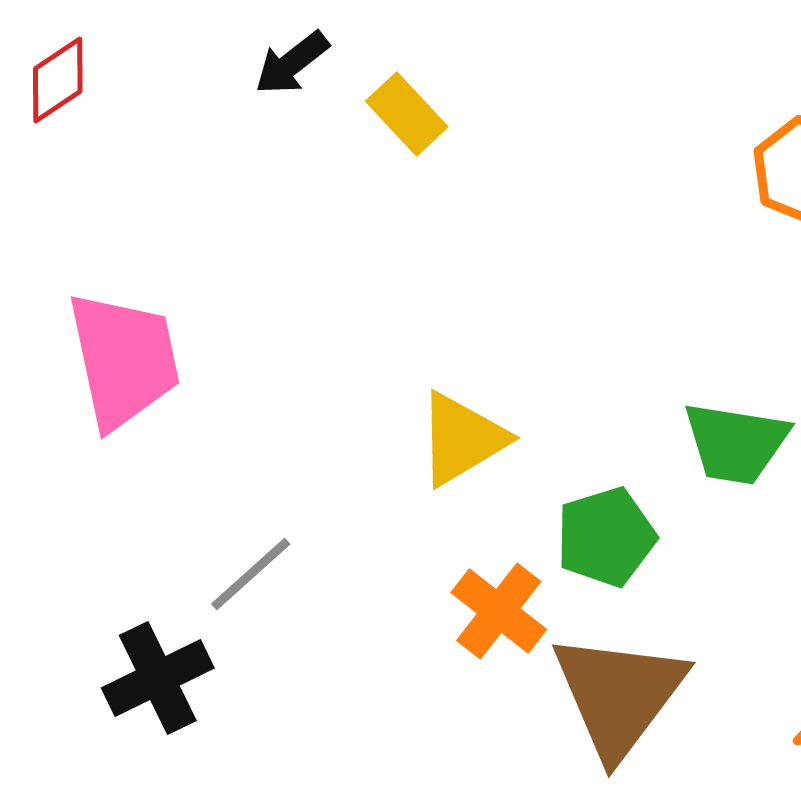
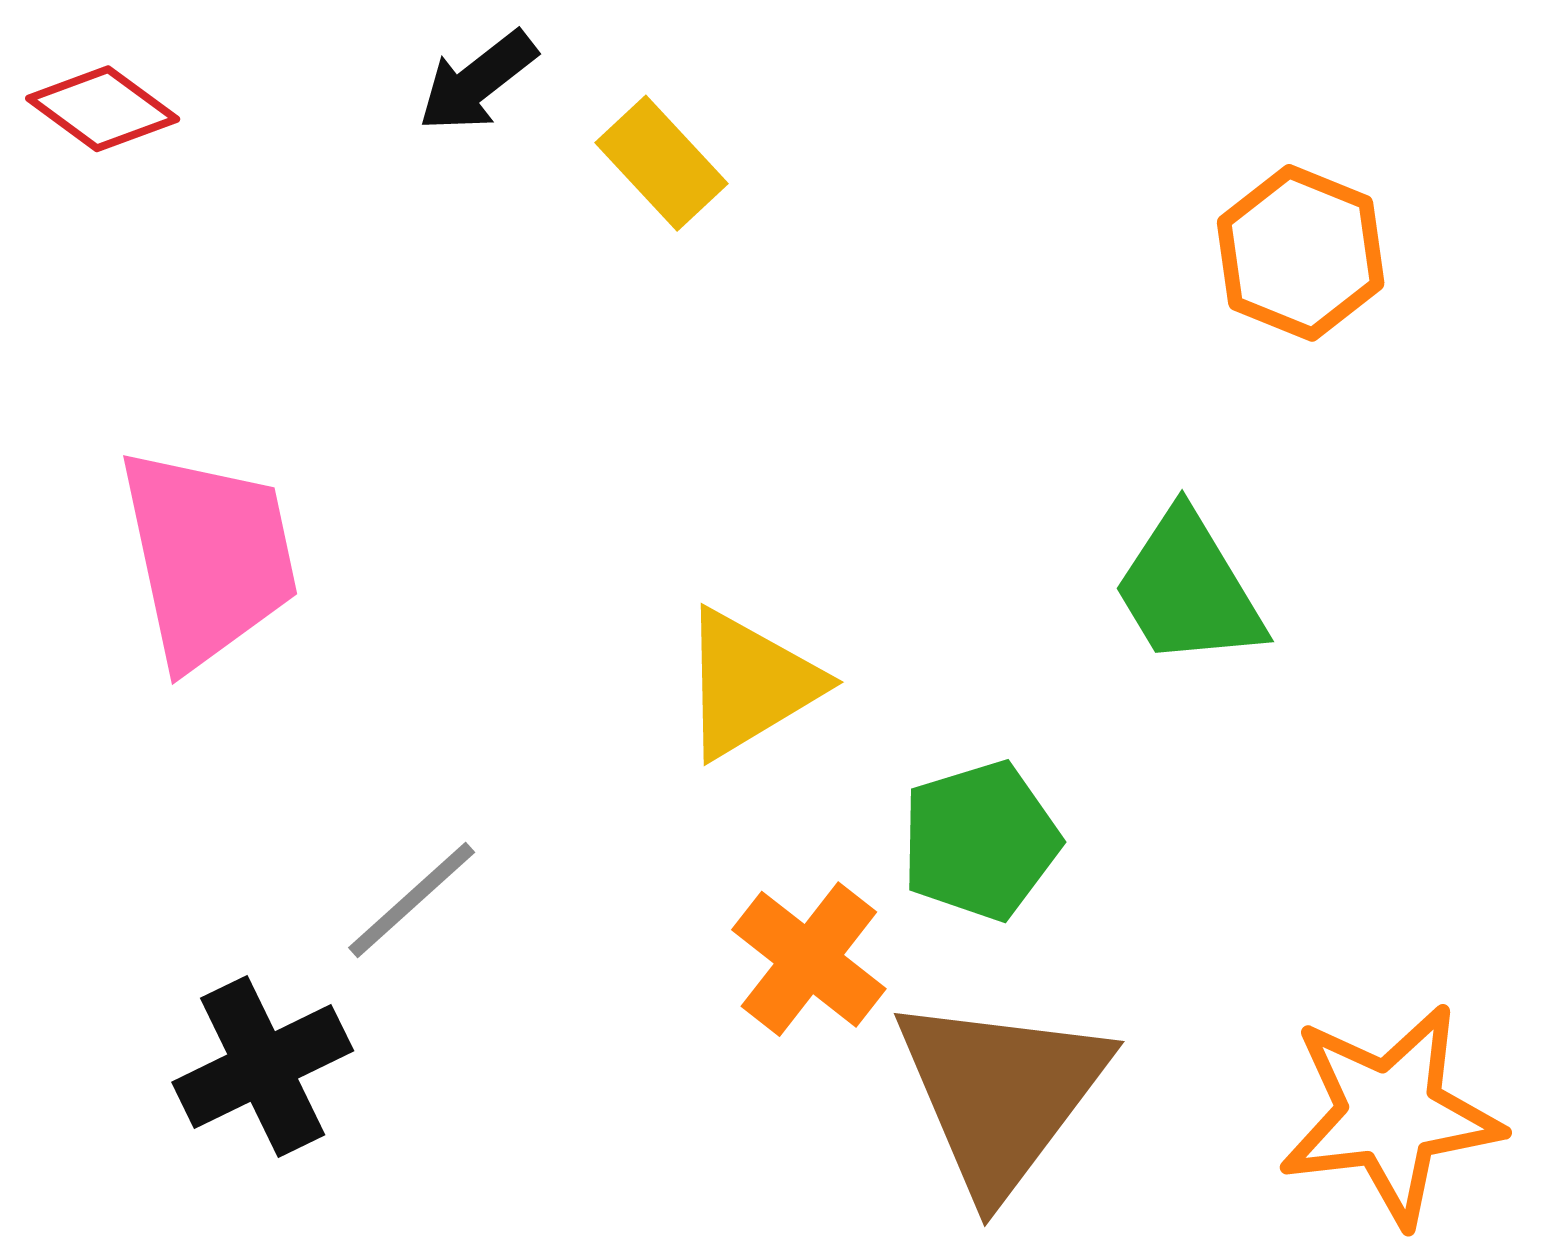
red diamond: (58, 80) -> (103, 109), turned 70
green trapezoid: (736, 443) -> (1188, 589), moved, turned 50

